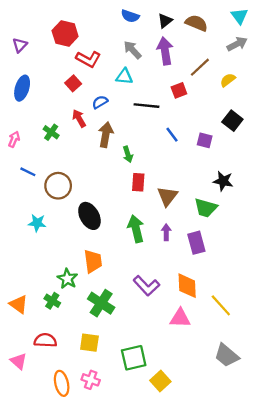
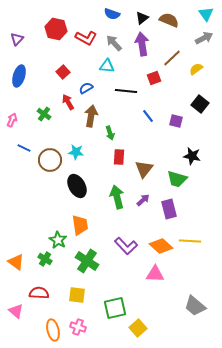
red L-shape: (88, 59) -> (86, 38), moved
cyan star: (37, 223) -> (76, 152), moved
purple arrow: (166, 232) -> (143, 200), turned 48
orange diamond: (187, 286) -> (161, 246), turned -45
yellow line: (221, 305) -> (190, 241), moved, turned -45

